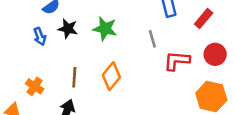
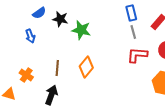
black star: (68, 29) -> (60, 19), moved
gray line: (152, 39) -> (133, 32), moved

